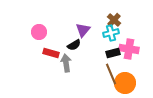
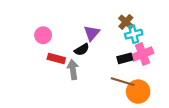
cyan cross: (111, 33) -> (134, 34), moved
pink cross: (129, 49) -> (143, 54), turned -30
brown line: (111, 74) -> (123, 82), turned -50

